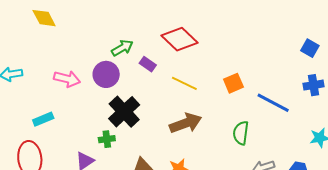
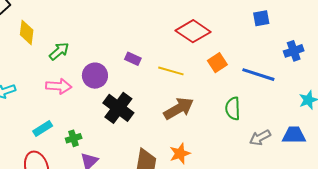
yellow diamond: (44, 18) -> (27, 32), turned 45
red diamond: (180, 39) -> (193, 31), moved
green arrow: (122, 48) -> (59, 51), moved
blue square: (310, 48) -> (261, 18), moved, turned -30
green cross: (107, 139) -> (74, 138), moved

